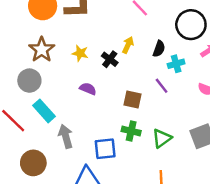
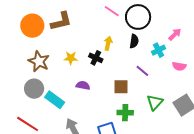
black circle: (191, 25) -> (138, 17), moved
cyan cross: (176, 64) -> (158, 50), moved
cyan rectangle: (44, 111) -> (55, 100), moved
green triangle: (162, 138) -> (155, 102), moved

